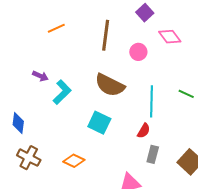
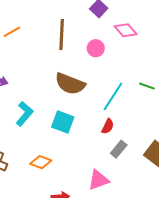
cyan L-shape: (62, 92) -> (24, 114), moved
cyan line: (151, 101) -> (113, 96), turned 36
gray rectangle: (153, 154) -> (119, 149), turned 30

